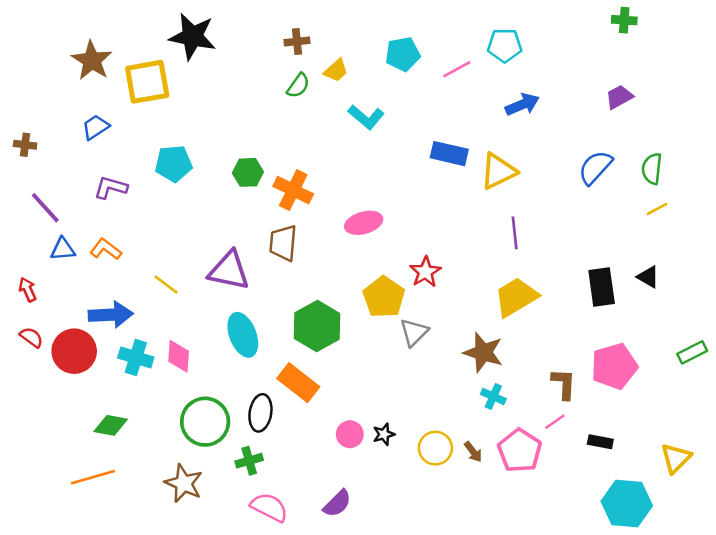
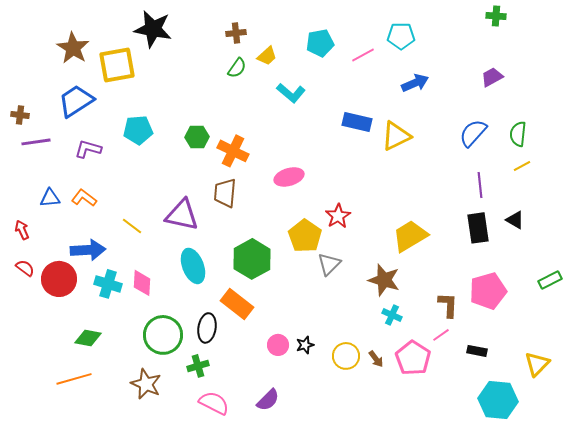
blue trapezoid: (96, 127) -> (76, 101), size x1.6
purple line: (45, 208) -> (36, 142), moved, turned -56
purple line: (515, 233) -> (480, 185), moved

